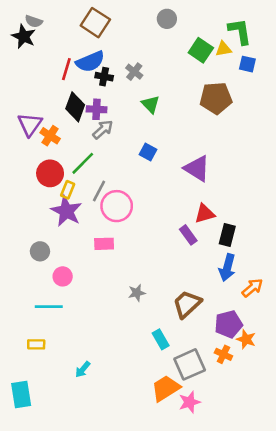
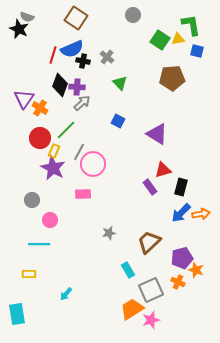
blue arrow: (227, 268) -> (181, 213), turned 30
orange arrow: (252, 288) -> (201, 214), moved, turned 30

